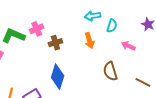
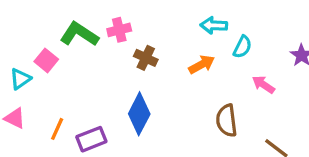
orange arrow: (89, 41) -> (202, 64), turned -112
brown cross: (55, 43) -> (146, 58), turned 32

